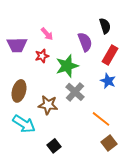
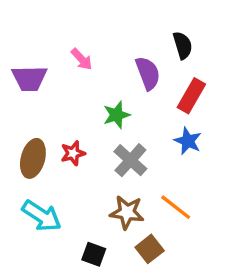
red star: (42, 56) -> (73, 153), moved
green star: (67, 66) -> (116, 115), size x0.7
brown star: (48, 105) -> (127, 212), moved
brown square: (109, 143) -> (150, 249), moved
black square: (54, 146) -> (94, 254), turned -32

